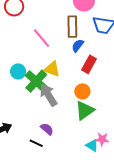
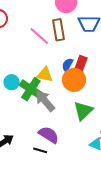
pink line: (42, 38) -> (39, 36), moved
blue semicircle: (78, 46) -> (67, 65), moved
orange circle: (82, 91) -> (74, 80), moved, size x1.5
purple semicircle: (47, 129) -> (49, 135), size x1.5

